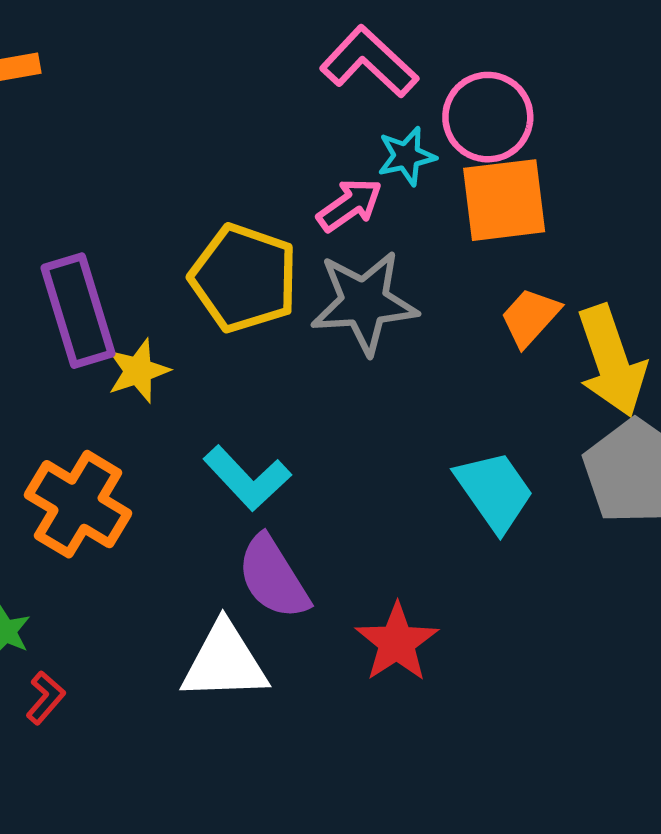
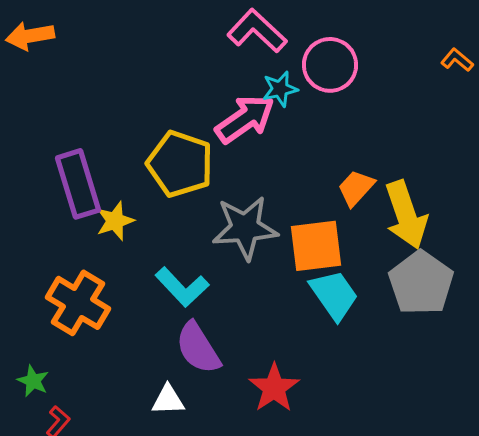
orange square: (504, 200) -> (316, 246), moved
pink arrow: (350, 205) -> (245, 119), size x1.5
gray star: (364, 302) -> (245, 228), moved
white triangle: (224, 662) -> (168, 400), size x0.6

